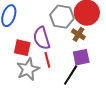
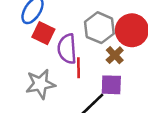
red square: (22, 48) -> (43, 33), moved
red line: (47, 60) -> (79, 68), moved

